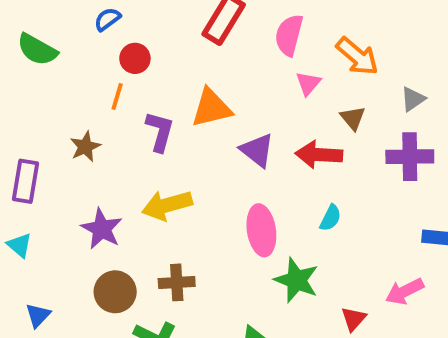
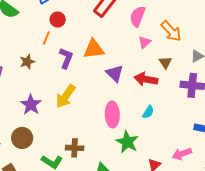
yellow arrow: (167, 205) -> (66, 96), turned -45
brown cross: (177, 282) -> (75, 148), moved
brown circle: (115, 292) -> (22, 138), moved

